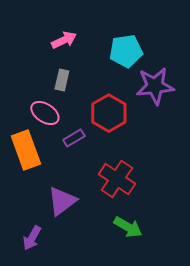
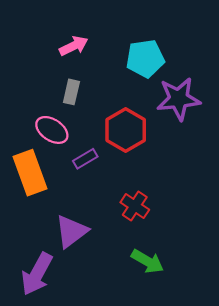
red cross: (117, 179) -> (135, 206), size x0.7
purple arrow: (32, 238) -> (37, 274), size x1.5

